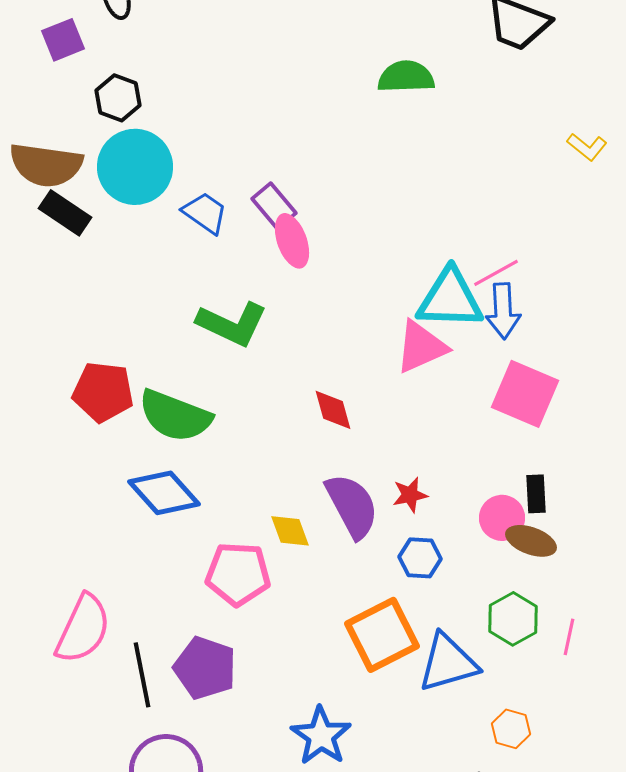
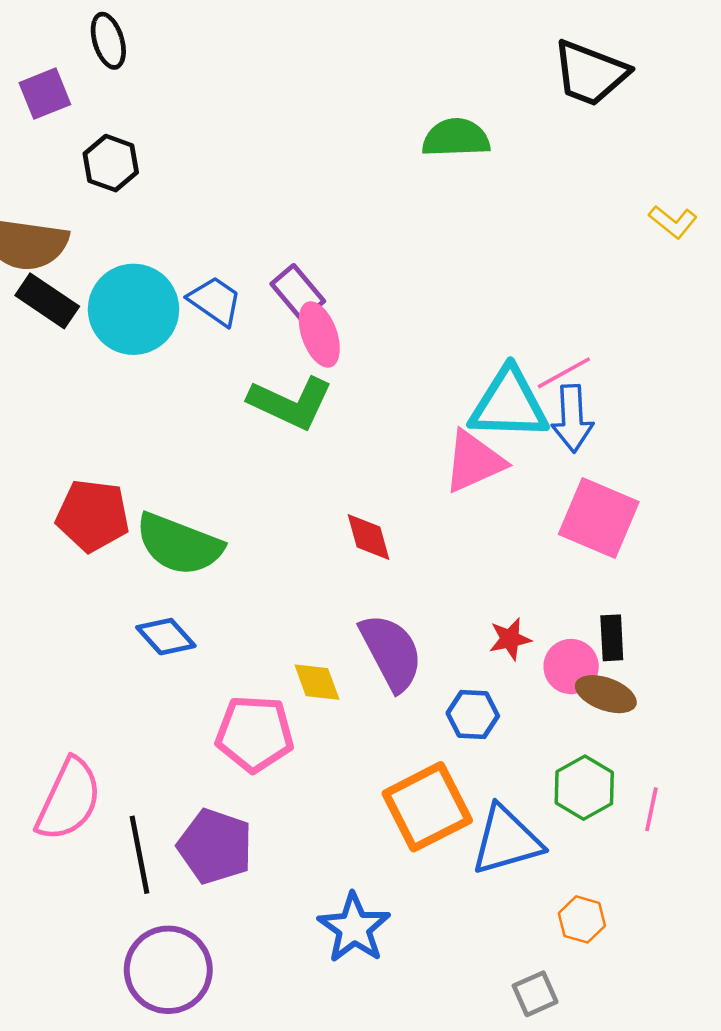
cyan circle: (135, 167) -> (134, 309), moved
green L-shape: (232, 324) -> (291, 403), moved
blue diamond: (164, 493) -> (166, 637), size x0.7
red star: (410, 495) -> (510, 639), moved

